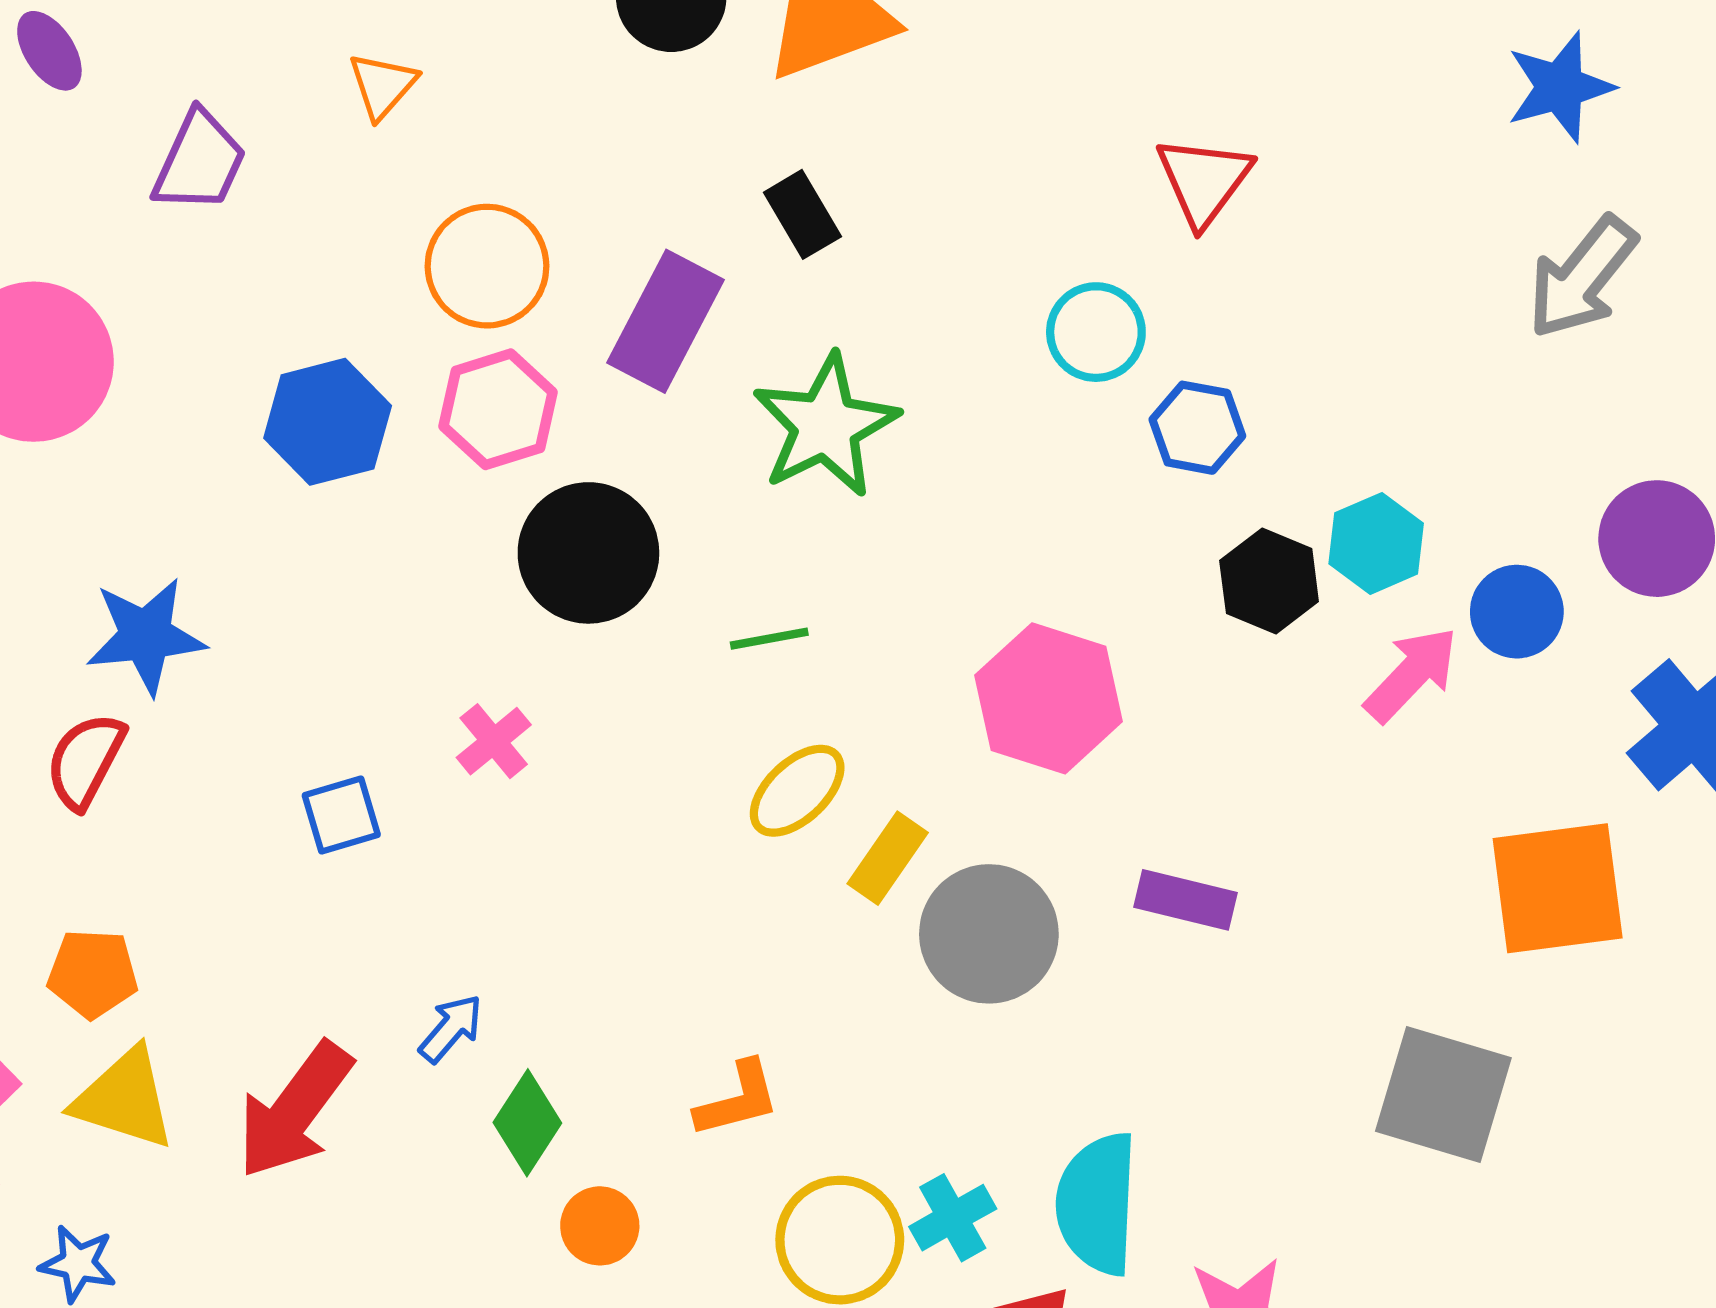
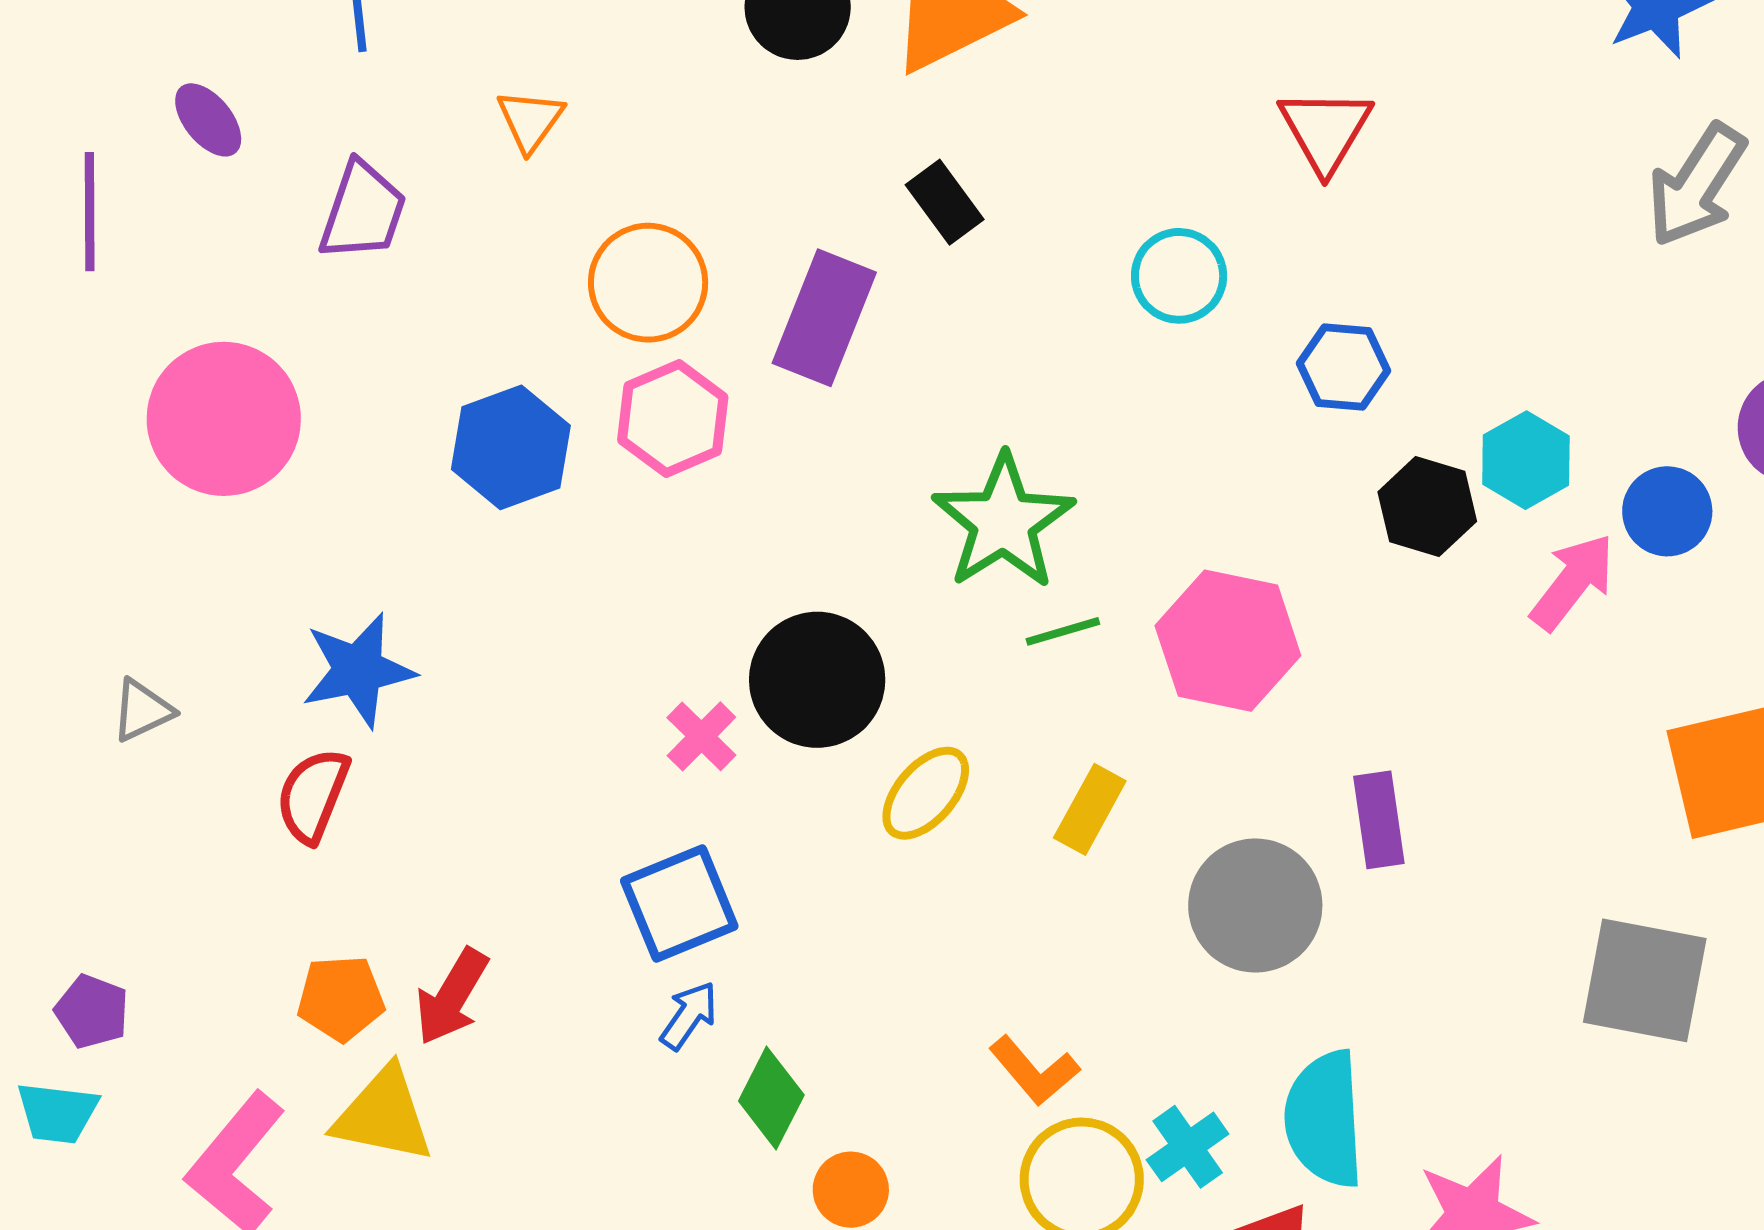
cyan circle: (1096, 332) -> (1179, 276), moved
green star: (826, 426) -> (1003, 522), moved
black circle: (588, 553) -> (817, 680), moved
green line: (769, 639) -> (1063, 631), moved
yellow ellipse: (797, 791) -> (926, 793), moved
blue square: (341, 815) -> (679, 903), moved, size x1.5
purple rectangle: (1186, 900) -> (1379, 820), turned 74
gray circle: (989, 934) -> (1255, 905), moved
orange L-shape: (738, 1099) -> (1034, 1071), moved, turned 70
red arrow: (295, 1110) -> (452, 997), moved, size x0.7

